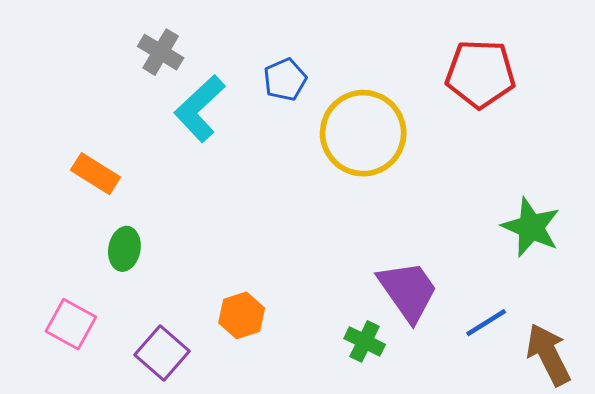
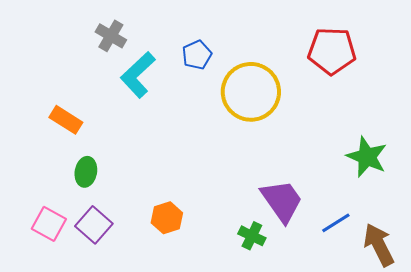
purple square: (162, 353) -> (94, 225), moved

